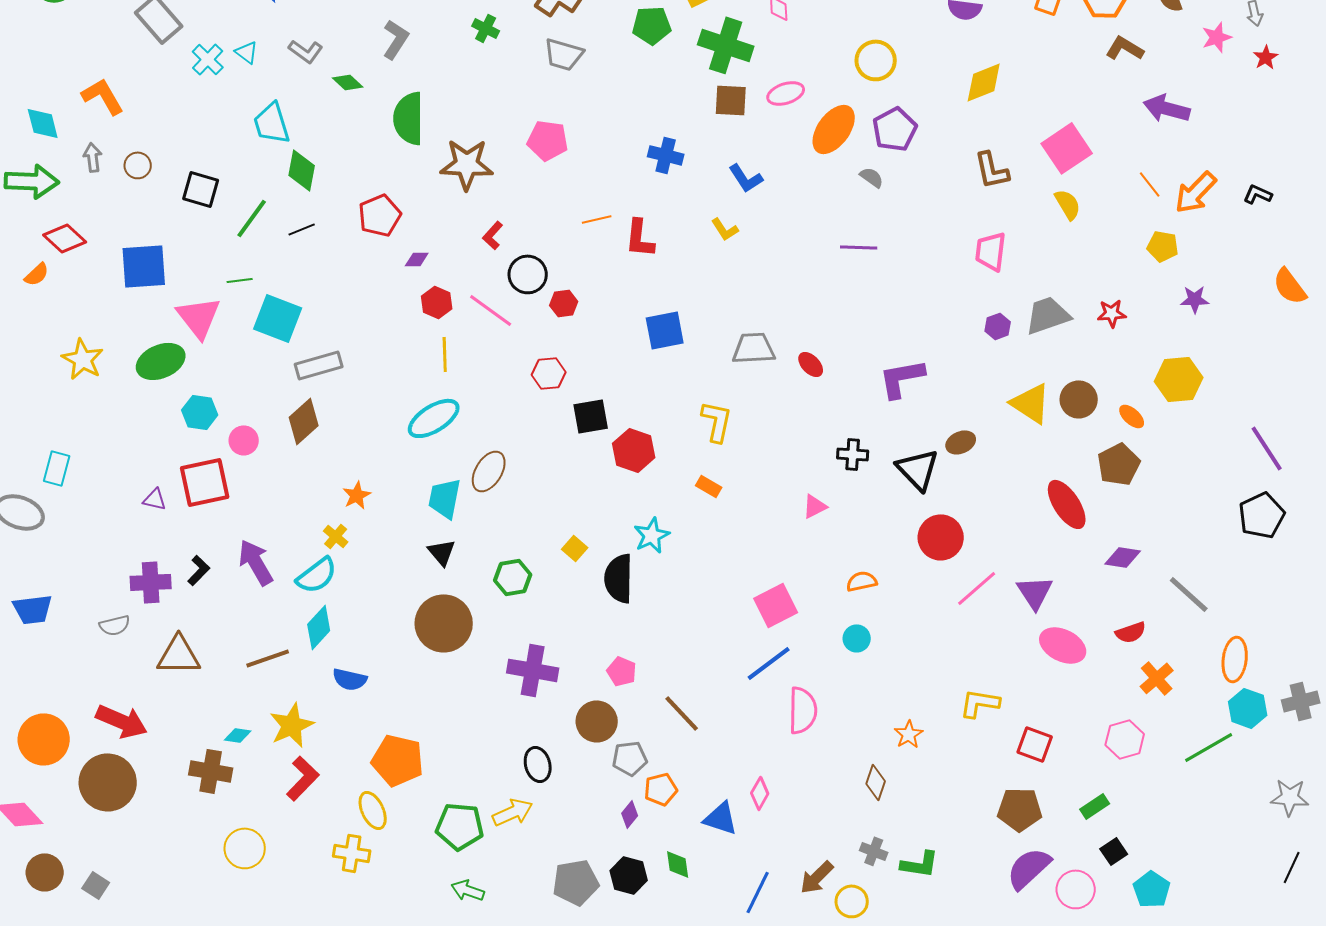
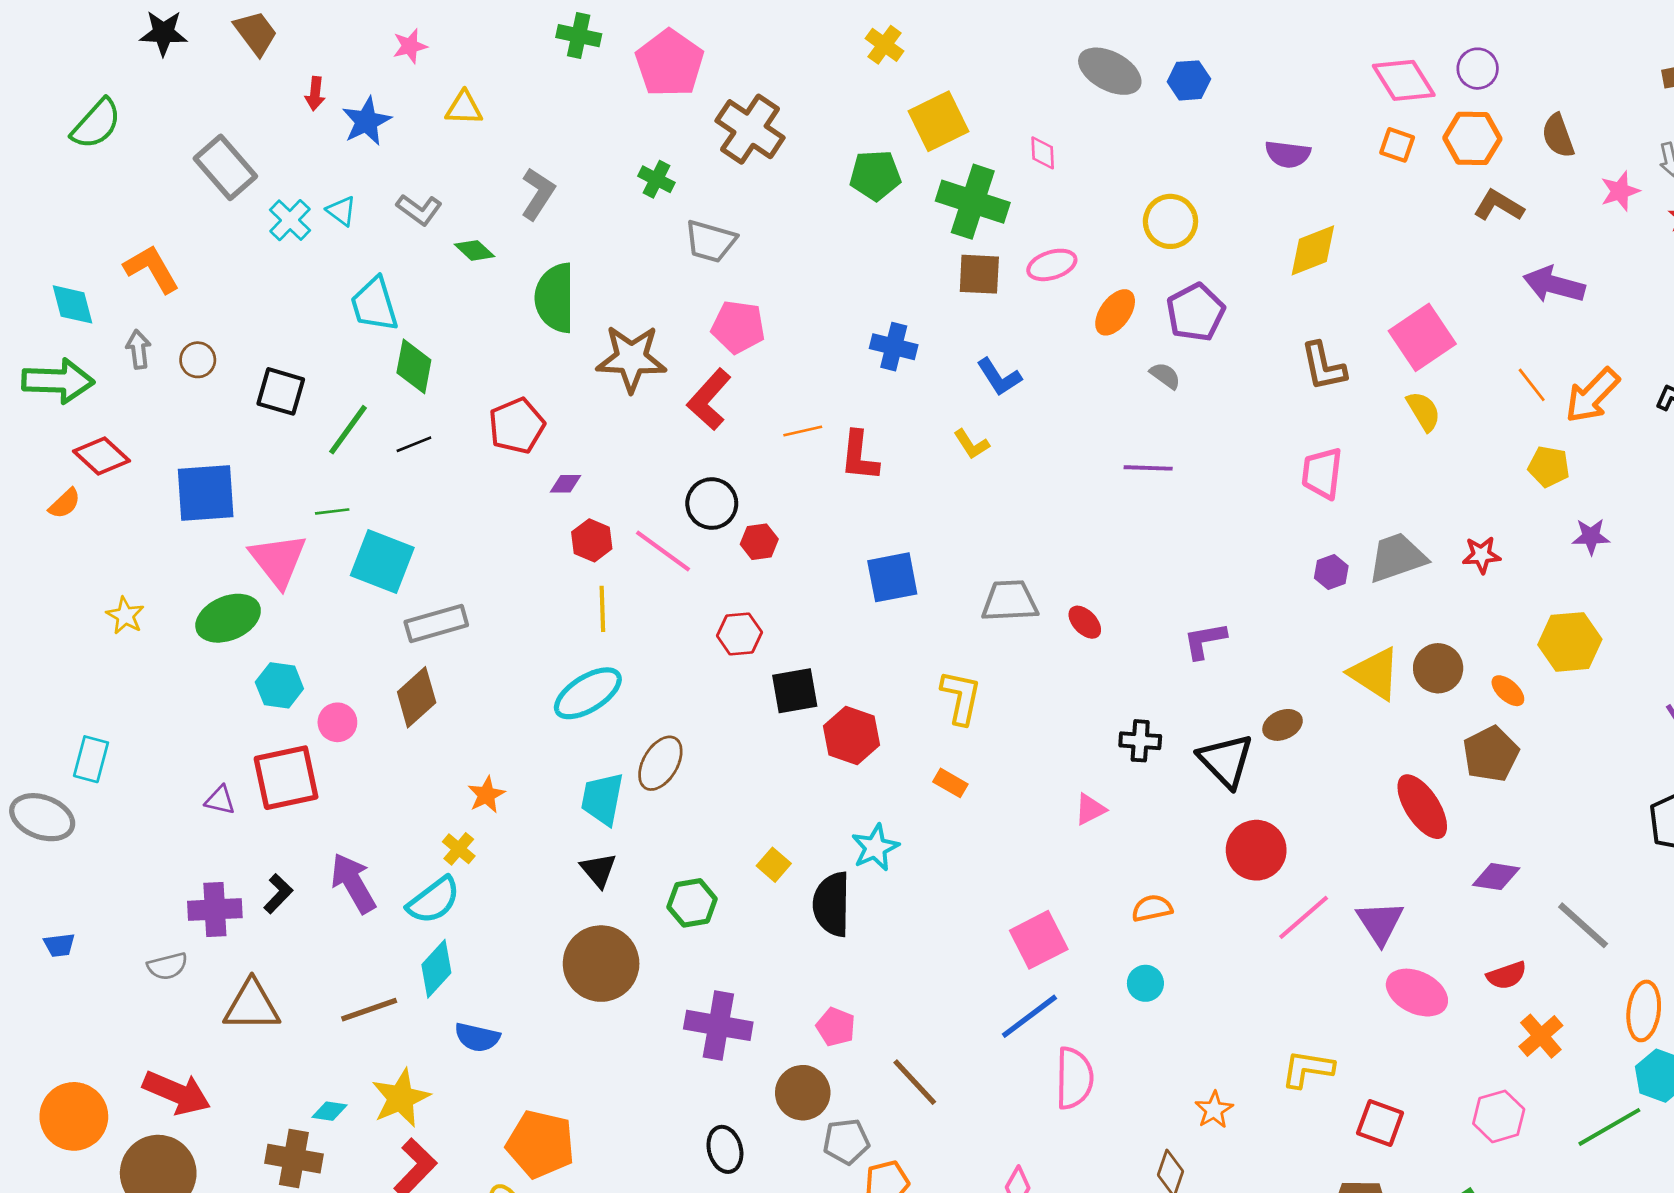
gray trapezoid: (564, 54) -> (710, 241), moved
orange ellipse: (834, 129) -> (1115, 312), size x0.7
red L-shape: (493, 235) -> (709, 399), moved, size x1.6
yellow star: (83, 359) -> (125, 616), size x0.7
purple L-shape: (902, 378) -> (1205, 641), size x0.7
blue trapezoid: (33, 609) -> (59, 945), size x0.6

